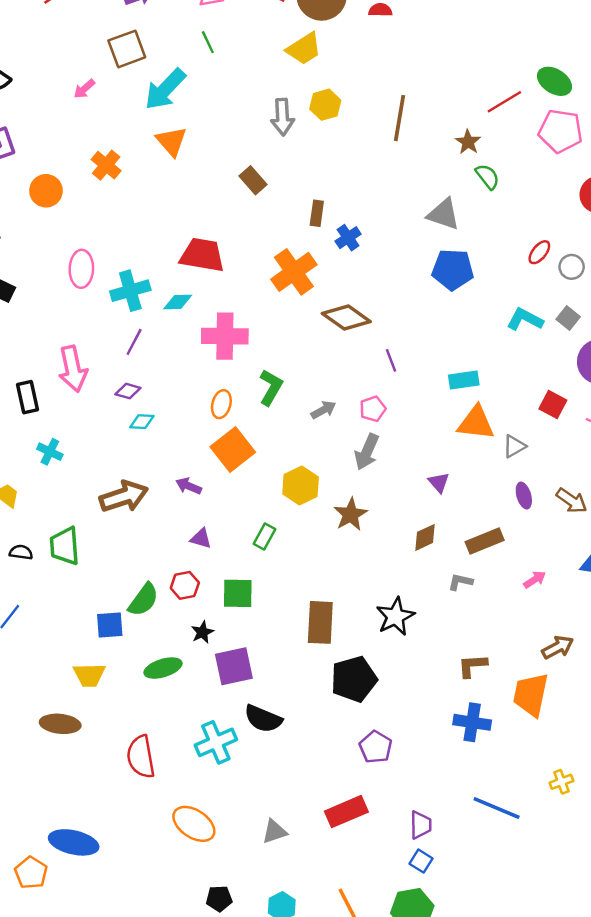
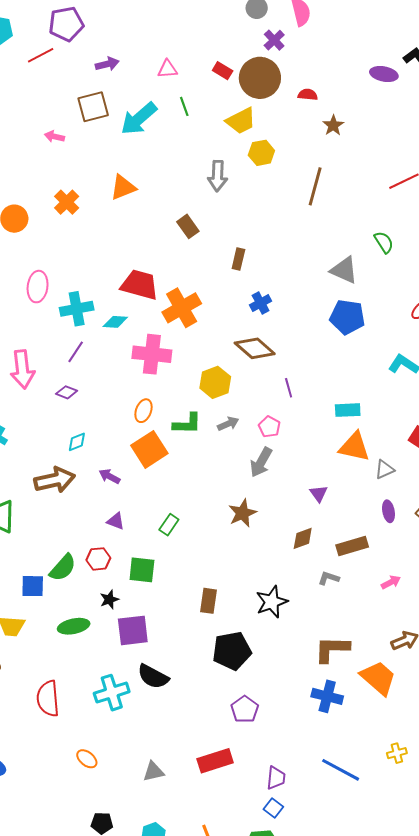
green line: (208, 42) -> (184, 106), moved
pink arrow: (84, 89) -> (54, 137), turned 48
cyan arrow: (165, 89) -> (139, 119), moved
yellow hexagon: (325, 105) -> (261, 153), moved
orange triangle: (171, 141) -> (123, 187), turned 44
brown star: (468, 142) -> (333, 125), moved
blue cross: (348, 238) -> (261, 303), moved
orange cross: (294, 272) -> (182, 308), moved
green L-shape: (271, 387) -> (187, 424), moved, turned 56
pink pentagon: (373, 409) -> (269, 427), turned -30
cyan diamond: (142, 422) -> (77, 442), moved, turned -30
yellow hexagon: (301, 485) -> (215, 382), moved
brown rectangle: (320, 622) -> (209, 601), size x0.7
brown L-shape: (472, 666) -> (332, 649), size x1.4
orange trapezoid: (531, 695) -> (378, 678), turned 114
orange ellipse: (194, 824) -> (87, 759), size x0.6

